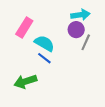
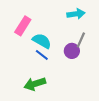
purple circle: (76, 30) -> (72, 51), moved
green arrow: (25, 81) -> (35, 84), moved

